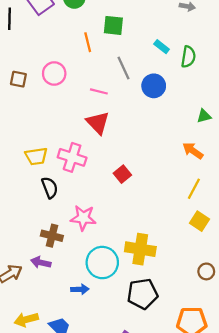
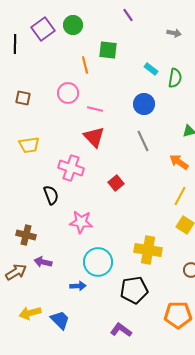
gray line: (123, 68) -> (143, 141), moved
pink circle: (54, 74) -> (68, 93), moved
yellow trapezoid: (36, 156) -> (29, 145), moved
brown cross: (52, 236) -> (26, 235), moved
yellow cross: (140, 249) -> (148, 250), moved

